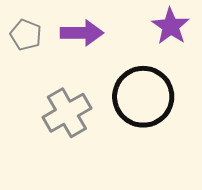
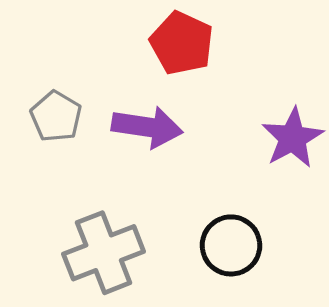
black circle: (143, 97) -> (231, 245), size x0.6

